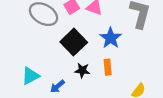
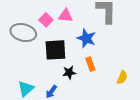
black square: (74, 42) -> (55, 50), turned -35

